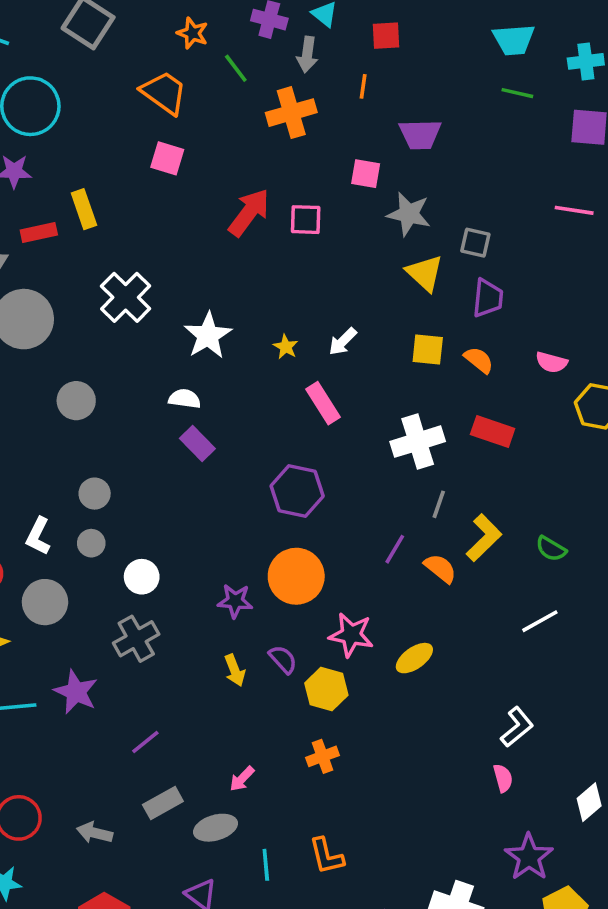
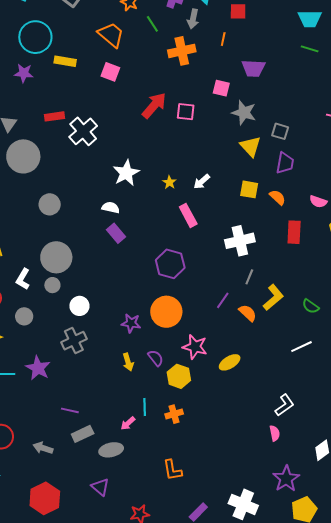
yellow rectangle: (84, 209) -> (65, 61), moved, turned -65
red rectangle: (39, 233) -> (55, 116), moved
white cross: (126, 297) -> (83, 131), moved
red rectangle: (493, 431) -> (294, 232), moved, turned 70
gray circle: (95, 494) -> (56, 257), size x1.8
gray circle: (45, 602) -> (24, 316), size x0.7
purple line: (145, 742) -> (70, 410), moved, turned 48
cyan line: (266, 865) -> (145, 407), moved

